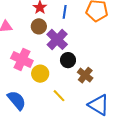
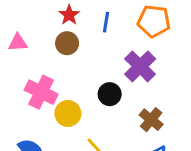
purple cross: (57, 39) -> (140, 66), moved
brown cross: (85, 75) -> (151, 120), moved

